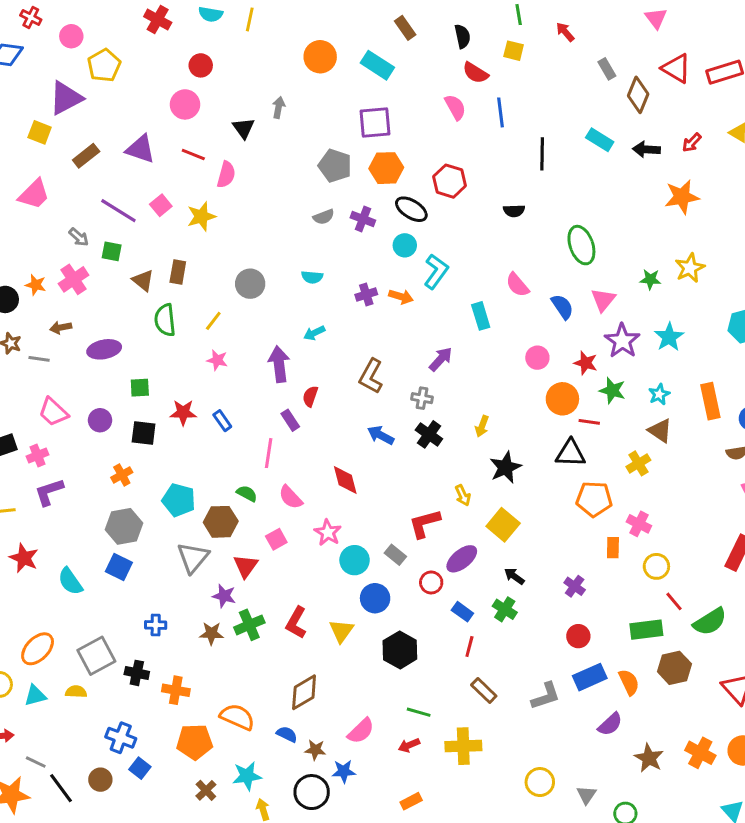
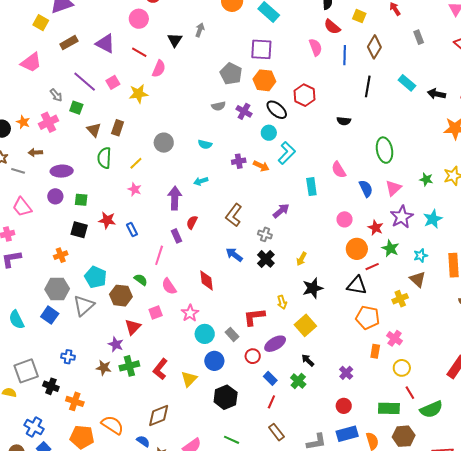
brown diamond: (638, 95) -> (374, 47), moved
purple circle: (100, 420) -> (55, 196), moved
red line: (589, 422) -> (372, 267), turned -40
gray triangle: (193, 558) -> (84, 306), moved

